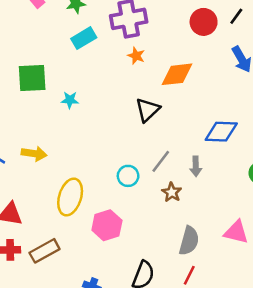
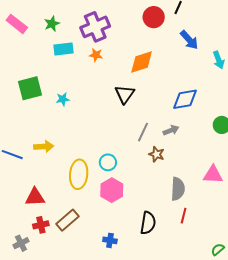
cyan rectangle: (84, 38) -> (64, 49), turned 36
orange star: (136, 56) -> (96, 55), moved
gray arrow: (196, 166) -> (171, 130), turned -98
cyan circle: (128, 176) -> (108, 162), moved

